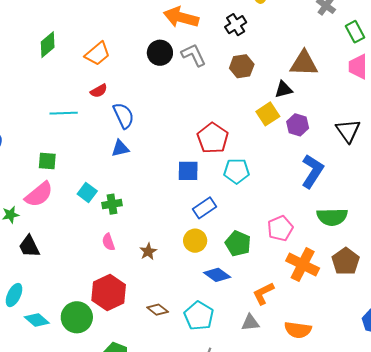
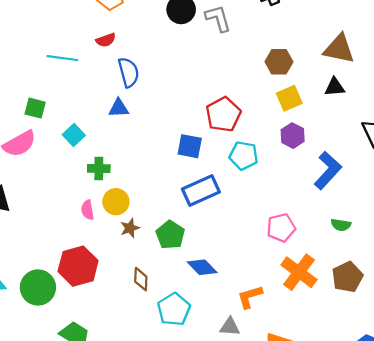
brown hexagon: (242, 66) -> (279, 62), moved
black triangle: (283, 89) -> (335, 87), moved
purple hexagon: (298, 125) -> (293, 136), moved
cyan square: (87, 193) -> (74, 135), moved
blue rectangle: (205, 208) -> (201, 191), size x1.4
green semicircle: (332, 217) -> (341, 225), size x0.6
yellow circle: (195, 241) -> (116, 202), moved
green pentagon: (238, 244) -> (170, 235), moved
brown diamond: (158, 310) -> (141, 279), moved, turned 45

